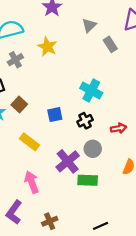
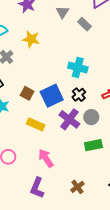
brown square: (19, 104) -> (27, 93), moved
blue square: (55, 115) -> (52, 96), size x1.6
purple cross: (68, 161) -> (69, 119), moved
brown cross: (50, 221) -> (77, 187), moved

